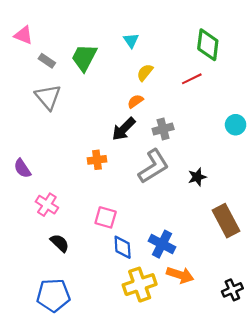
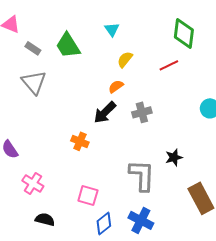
green trapezoid: (84, 58) -> (68, 45), turned -60
orange cross: (97, 160) -> (80, 141), turned 30
gray L-shape: (153, 166) -> (142, 175), moved, turned -56
black semicircle: (60, 243) -> (45, 219), turned -30
blue diamond: (123, 247) -> (104, 223), turned 55

